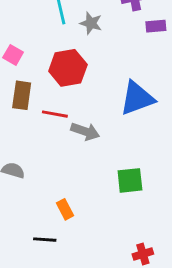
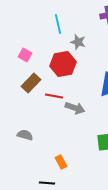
gray star: (91, 23) -> (78, 42), moved
brown rectangle: (22, 95) -> (31, 83), turned 36

